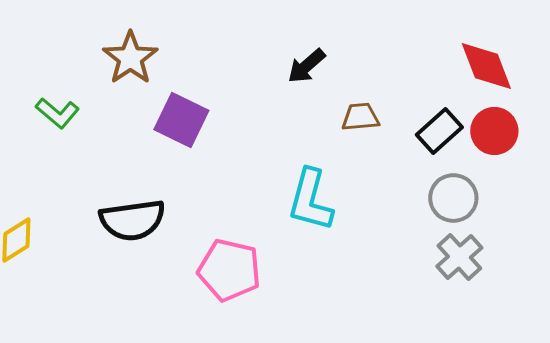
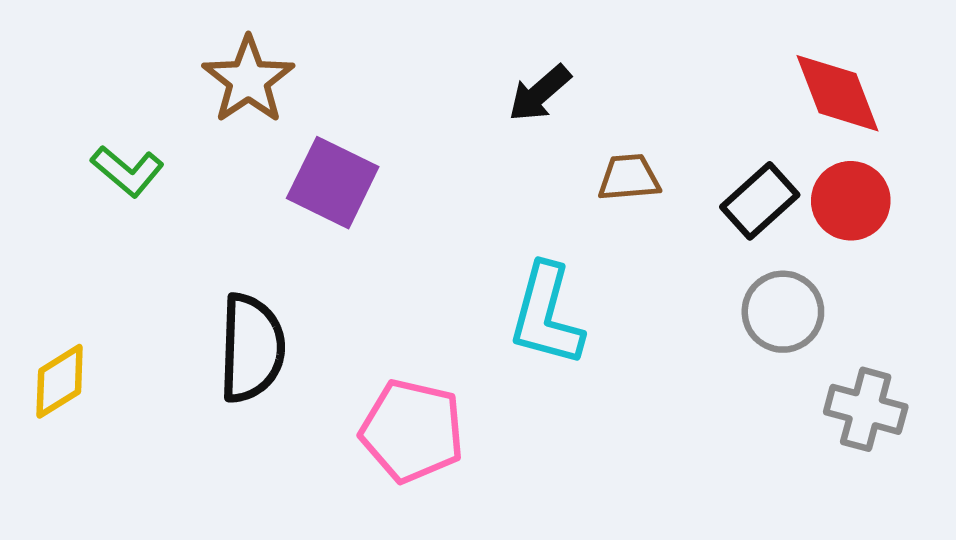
black semicircle: (132, 220) -> (252, 348), turned -80
gray cross: (459, 257) -> (866, 409), moved, turned -33

